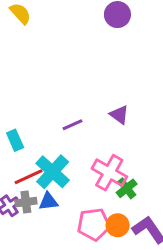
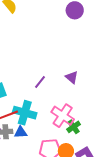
purple line: (72, 125) -> (40, 82), turned -32
cyan cross: (53, 172) -> (25, 113), turned -30

